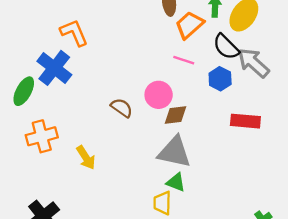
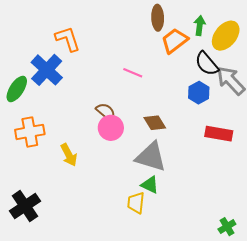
pink line: (184, 60) -> (133, 73), moved
pink circle: (159, 95) -> (111, 128), moved
brown diamond: (175, 115) -> (155, 123), turned 60

